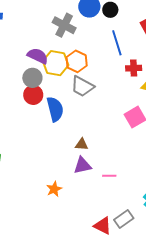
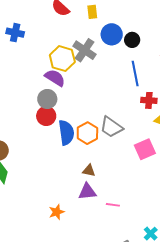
orange hexagon: (77, 61) -> (87, 133), moved
yellow hexagon: (56, 63) -> (62, 59), moved
gray trapezoid: (82, 86) -> (111, 127), moved

